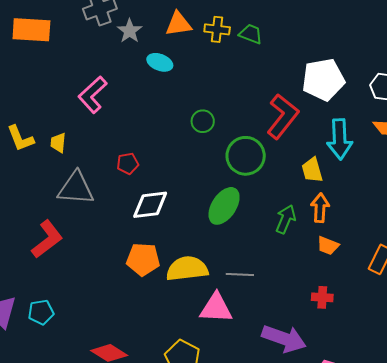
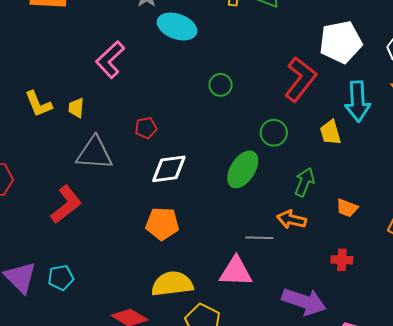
cyan ellipse: (160, 62) -> (177, 26), size x1.5
green circle: (246, 156) -> (274, 133), moved, size x0.7
orange arrow: (320, 208) -> (292, 220), moved, turned -80
yellow semicircle: (187, 269) -> (172, 284), moved

